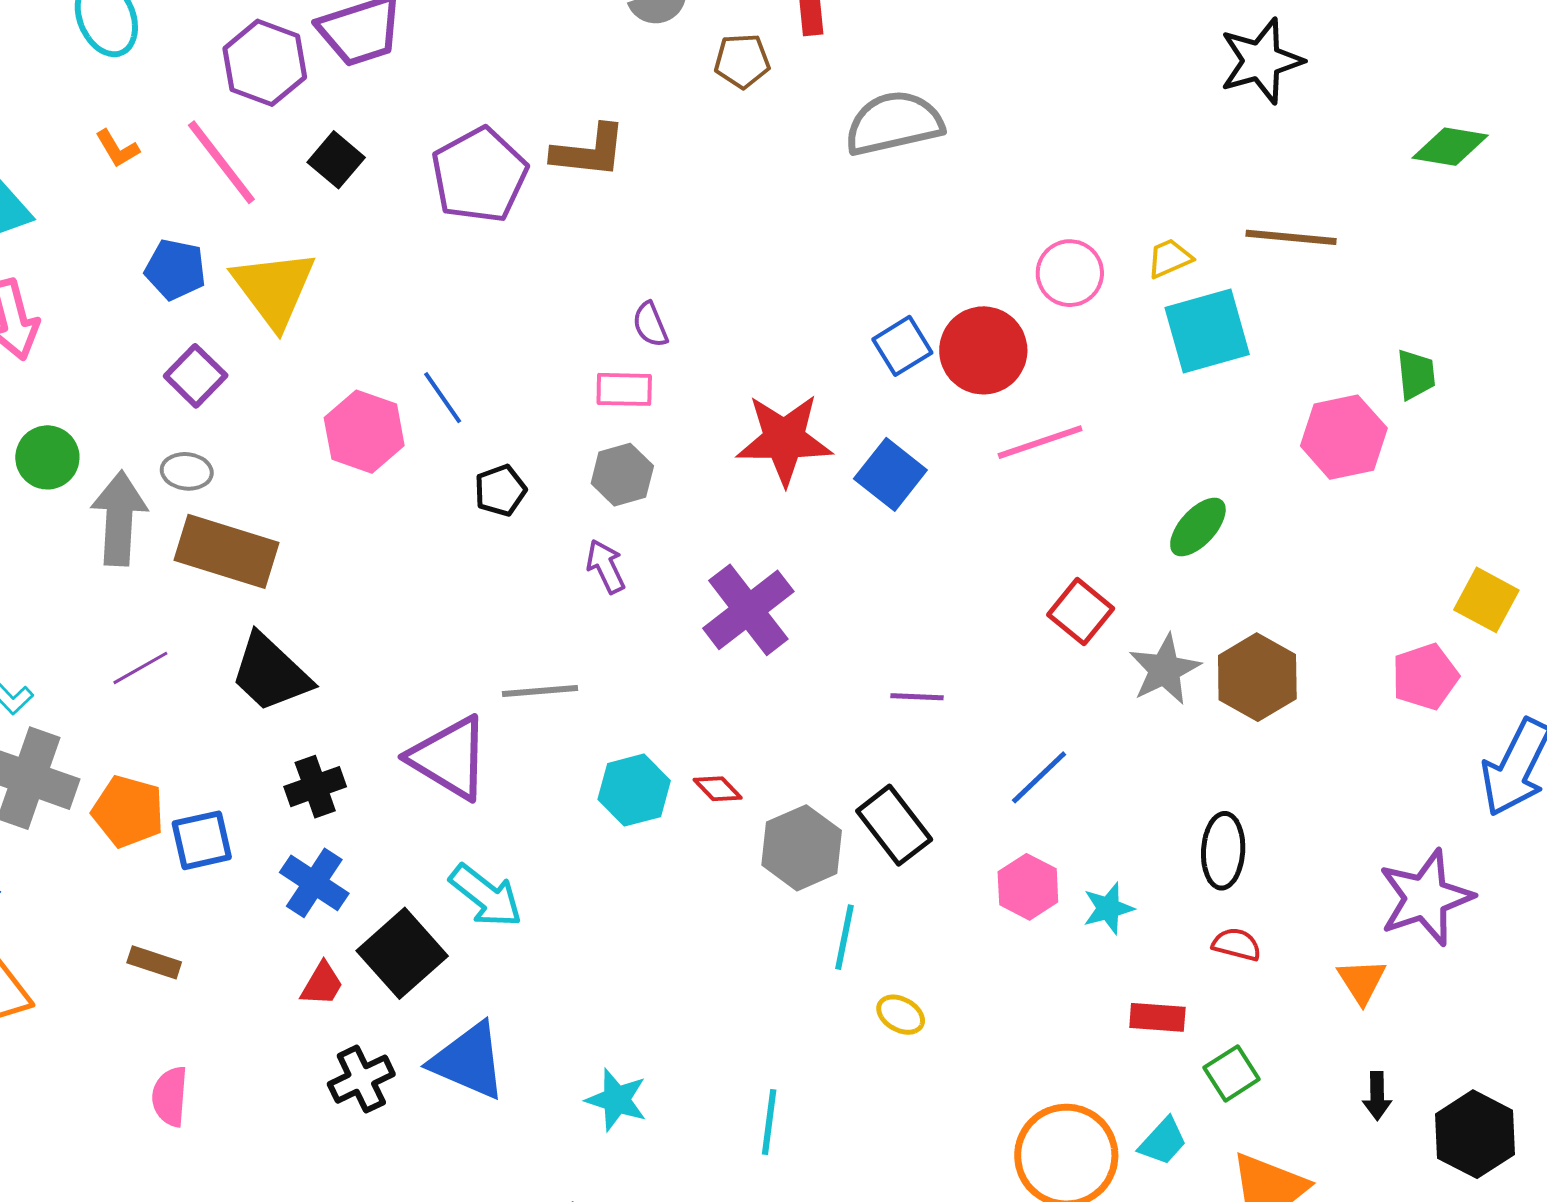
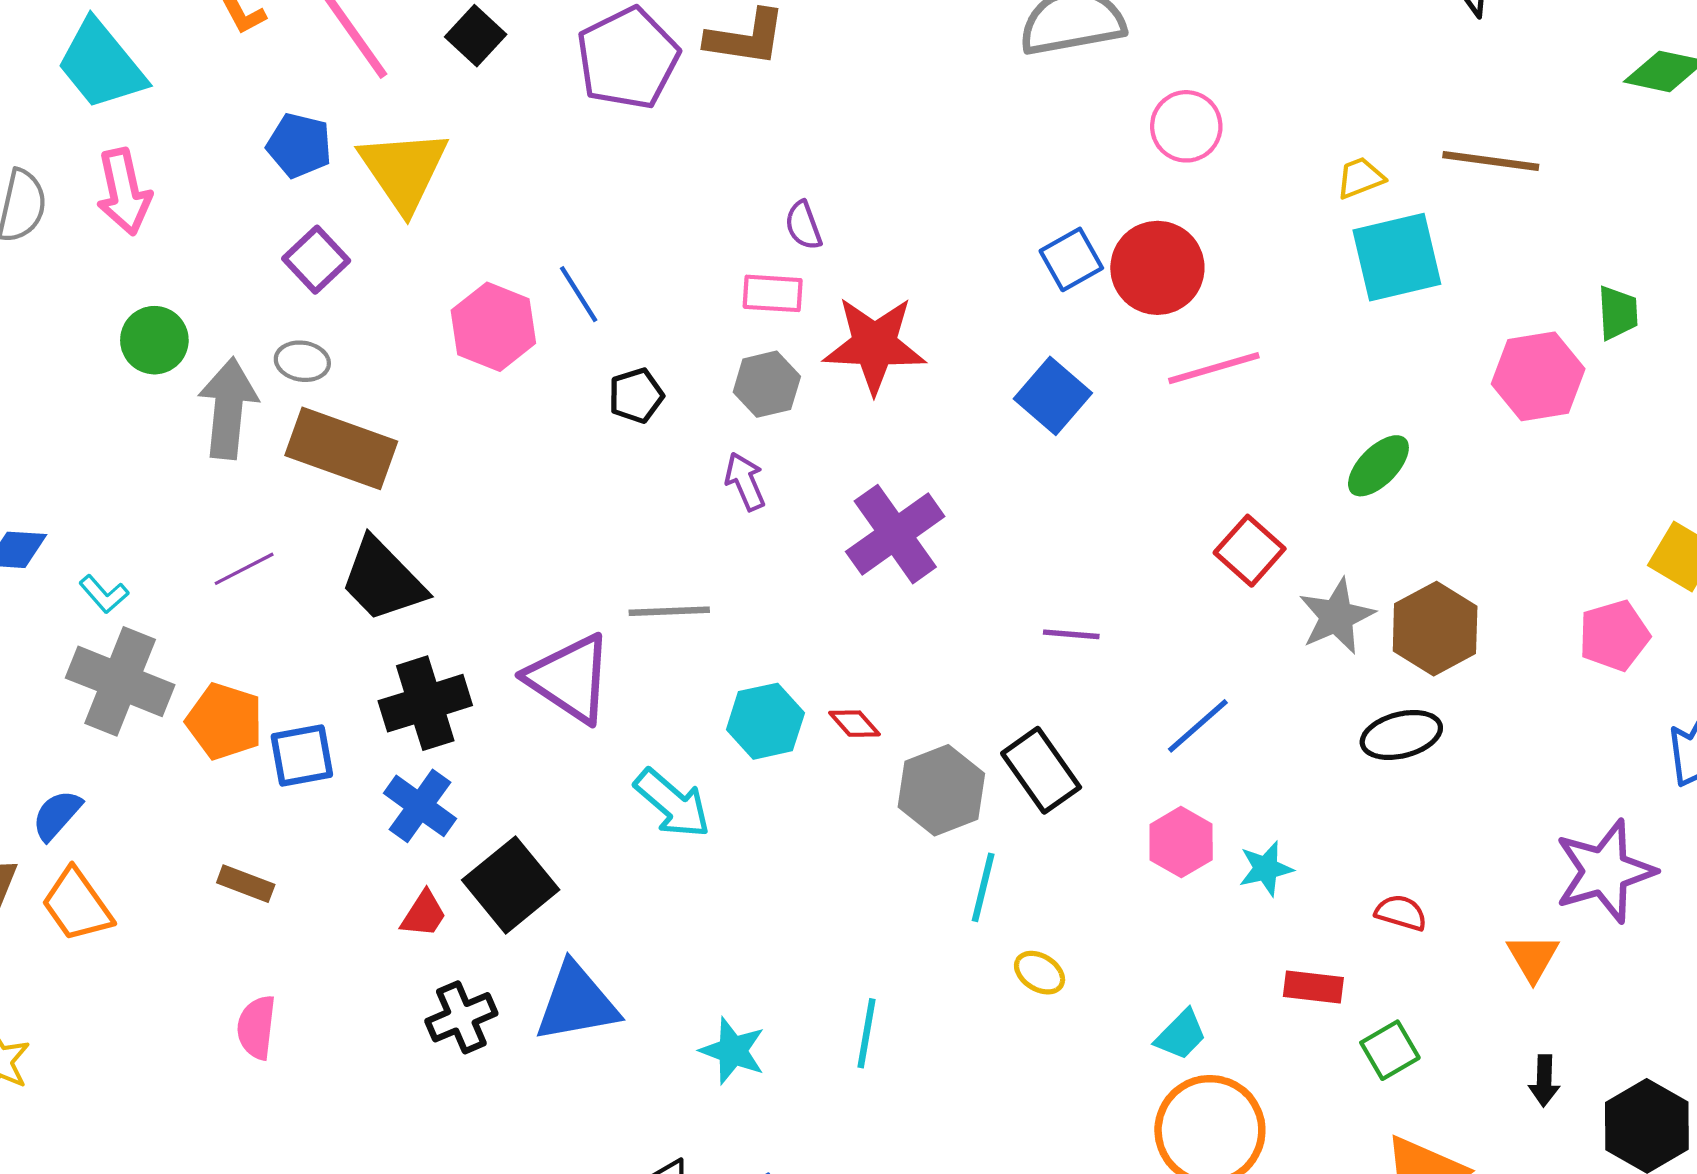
pink circle: (1070, 273) -> (1186, 126), moved
red star: (784, 439) -> (874, 345), moved
black cross: (315, 787) -> (425, 703), size x1.4
black ellipse: (1223, 851) -> (1401, 735), moved, turned 70
cyan arrow: (486, 896) -> (672, 803), moved
blue triangle: (468, 1061) -> (577, 1003), turned -36
cyan line: (769, 1122) -> (867, 1033), moved
cyan trapezoid: (1163, 1141) -> (1181, 1035), moved

